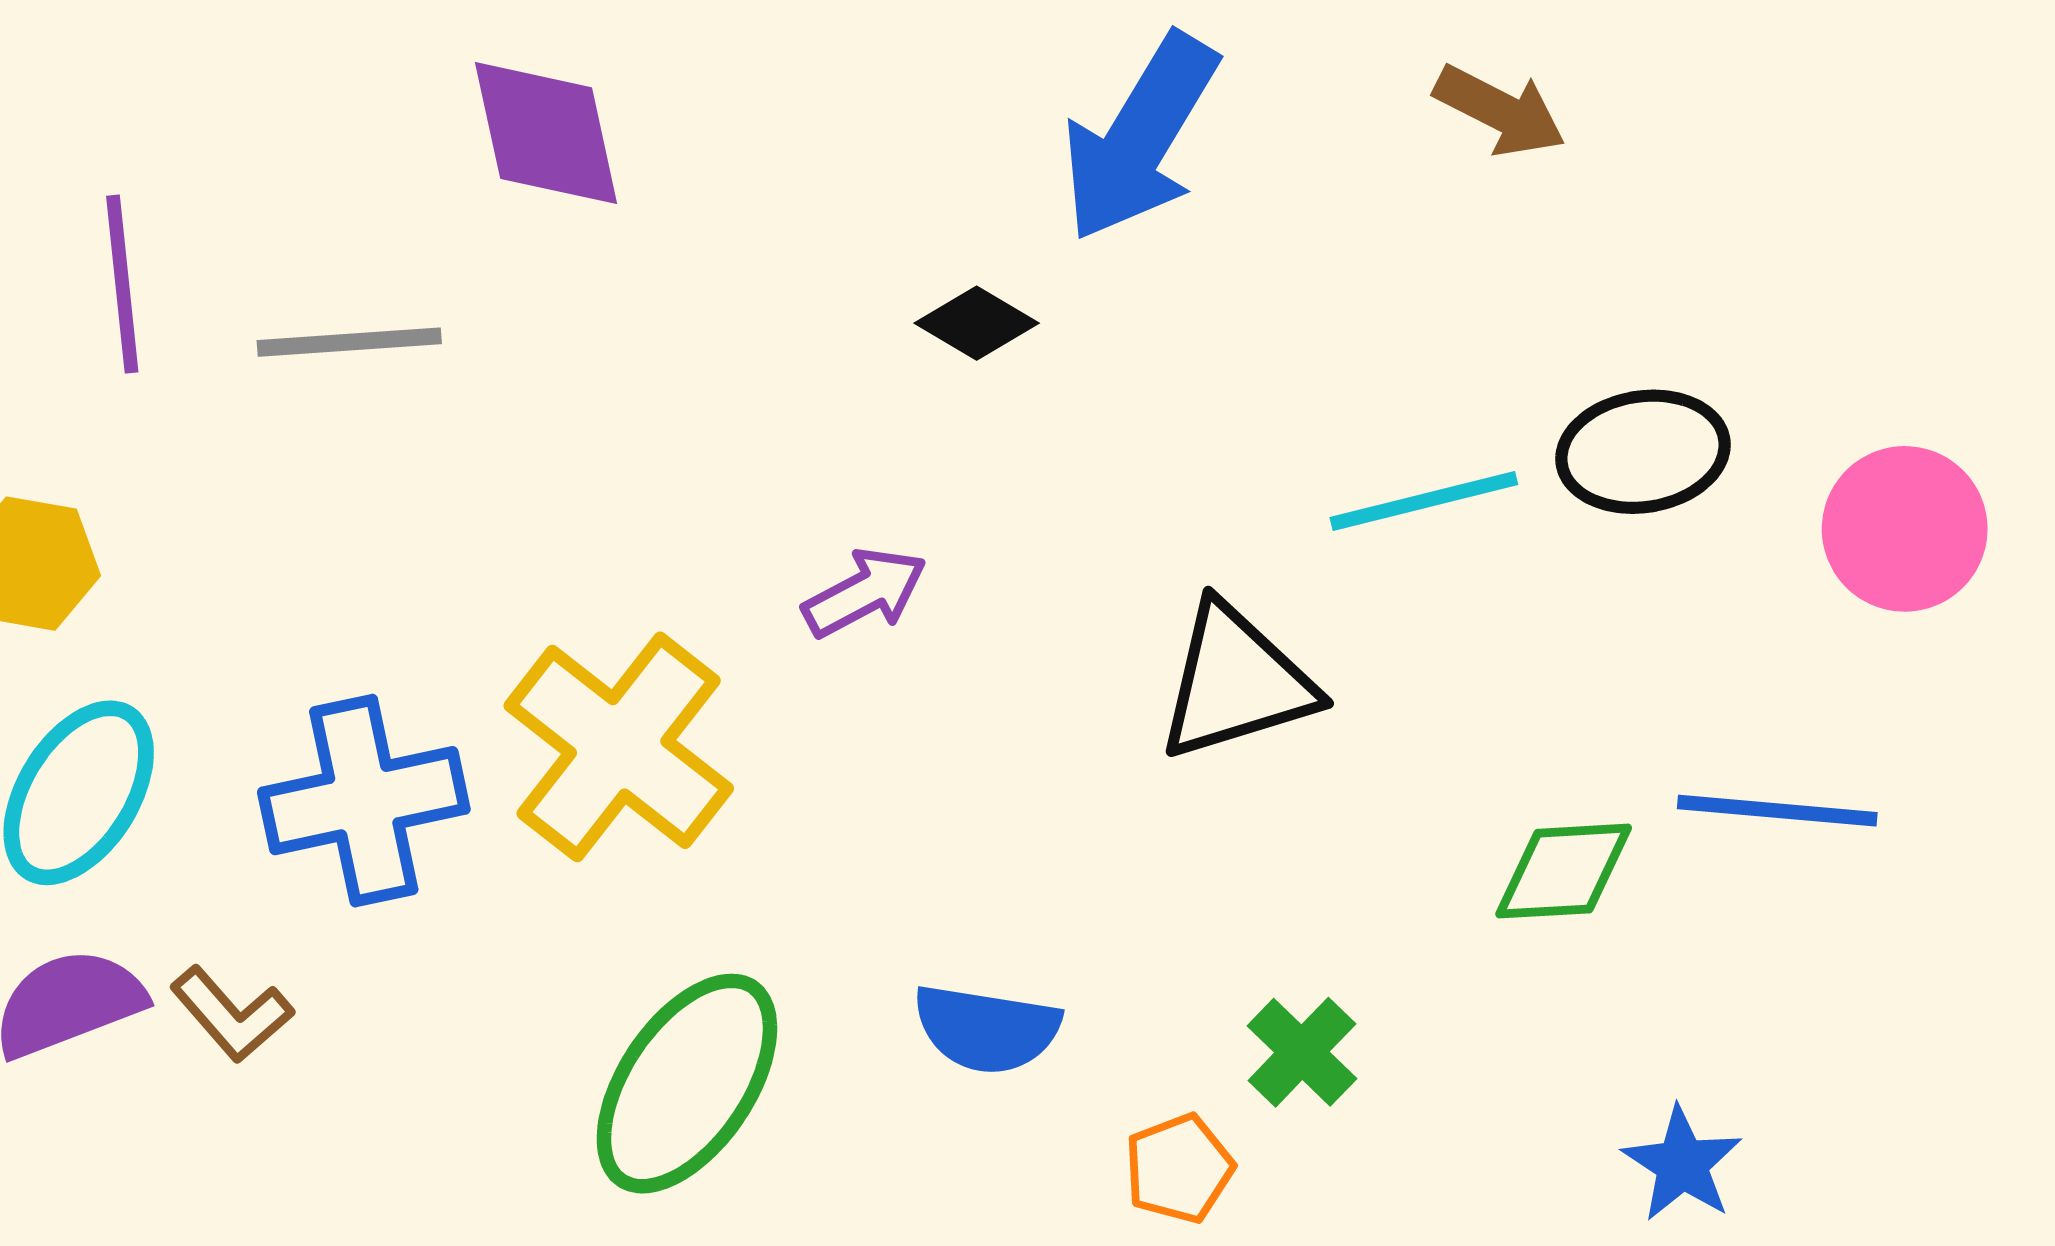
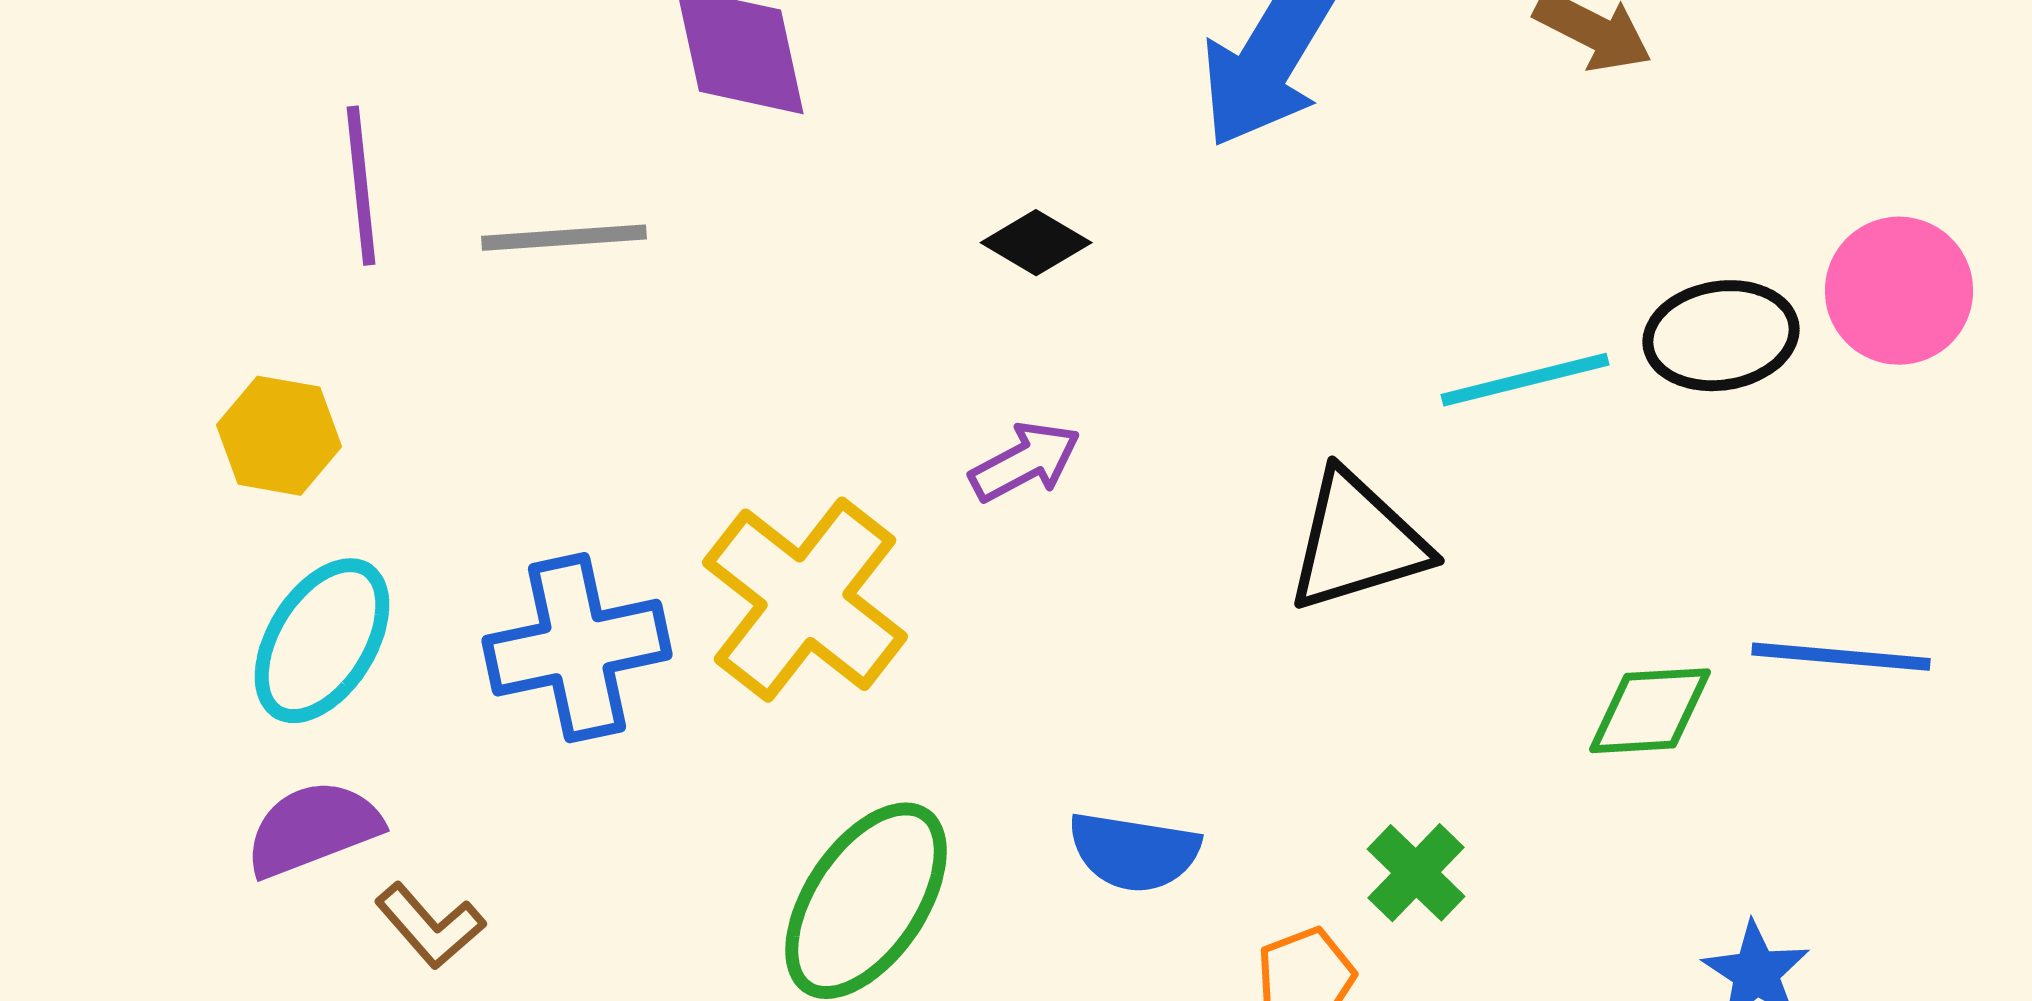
black diamond: (977, 323) -> (1036, 243), moved
pink circle: (1905, 529) -> (1899, 291), moved
brown L-shape: (232, 1014) -> (430, 926), moved

